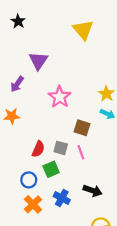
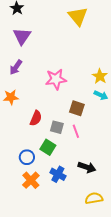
purple triangle: (38, 61) -> (22, 36), moved
pink star: (60, 97) -> (56, 79), turned 30
red semicircle: (38, 149) -> (36, 118), moved
green square: (51, 169) -> (48, 147), turned -35

